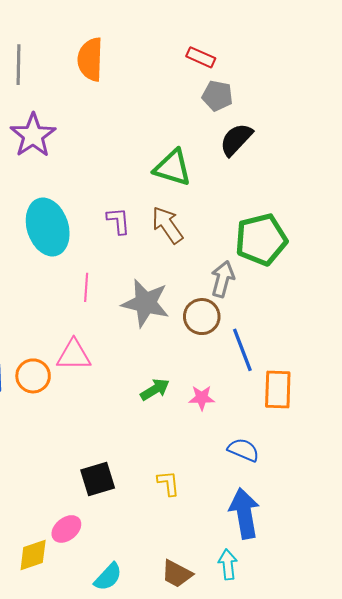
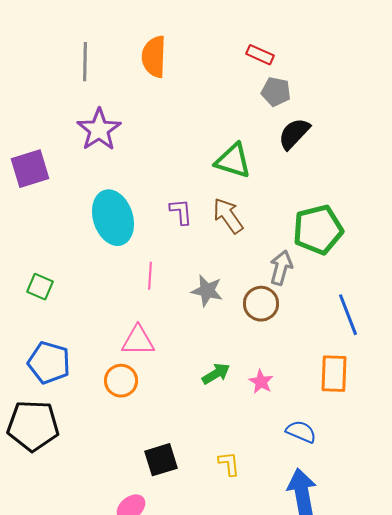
gray star: (146, 303) -> (207, 291), size x0.7
blue line: (242, 350) -> (348, 315), moved
orange circle: (33, 376) -> (121, 381), moved
pink star: (202, 398) -> (261, 382), turned 30

